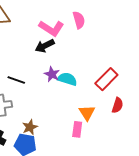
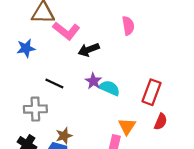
pink L-shape: (51, 28) -> (66, 31), moved
red rectangle: (106, 79) -> (152, 92), turned -30

